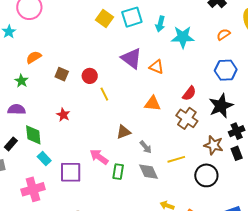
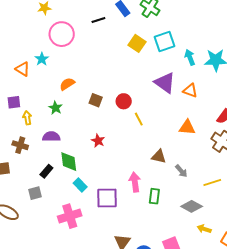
cyan arrow: (160, 24) -> (190, 57), moved, turned 147
brown triangle: (124, 132) -> (159, 156), turned 35
pink arrow: (99, 157) -> (135, 182), turned 48
gray diamond: (148, 172) -> (192, 206), moved, turned -35

